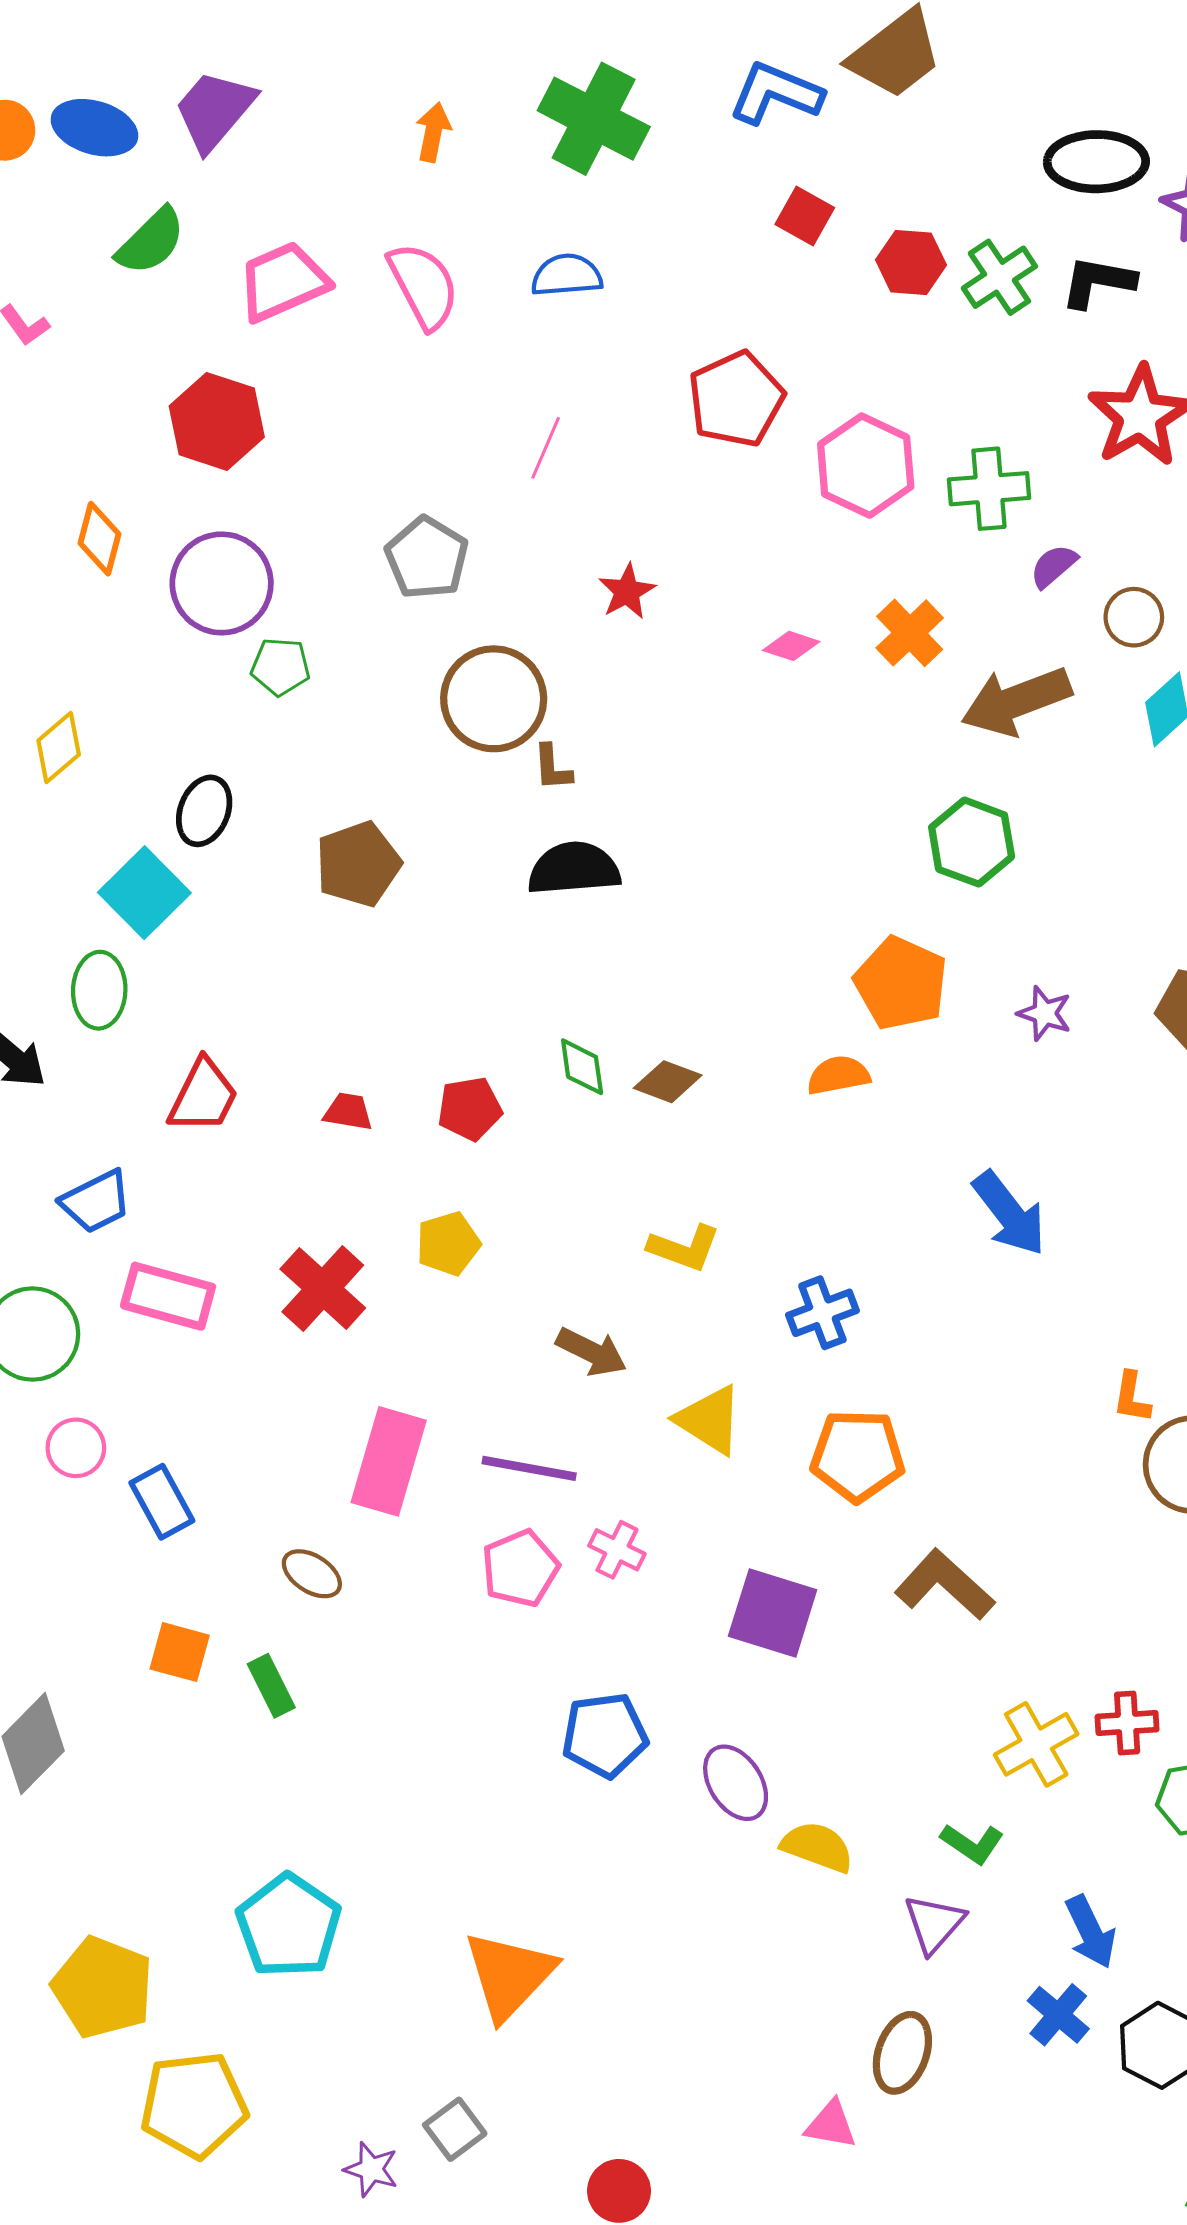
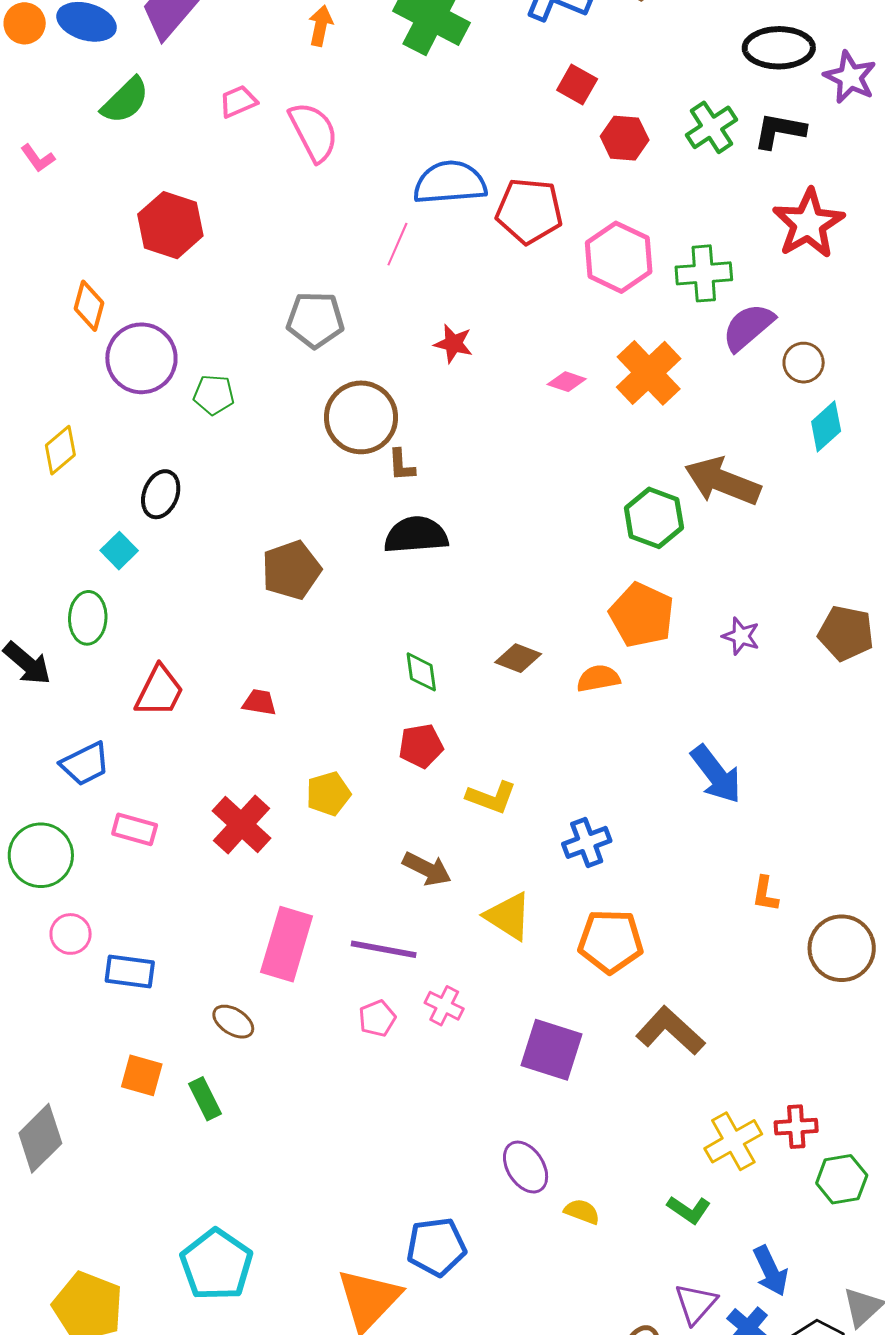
red hexagon: (911, 262) -> (625, 138), moved
blue semicircle: (567, 275) -> (450, 183), moved, size x1.5
pink trapezoid: (283, 282) -> (238, 101), moved, size x0.6
red pentagon: (736, 399) -> (529, 211), turned 30
gray pentagon: (427, 558) -> (315, 320), turned -30
purple semicircle: (1054, 566) -> (748, 327), size x1.6
purple circle: (222, 583) -> (141, 358), moved
red star: (627, 592) -> (453, 344), turned -30
orange cross: (910, 633) -> (649, 373), size x1.4
brown arrow: (1016, 701) -> (723, 481), moved, turned 42
green hexagon: (972, 842) -> (654, 518), moved
brown pentagon: (358, 864) -> (291, 570), moved
cyan square: (144, 893) -> (119, 551), size x0.6
brown diamond: (668, 1082) -> (518, 658), moved
red pentagon: (470, 1109) -> (421, 746), moved
pink rectangle: (168, 1296) -> (135, 829), size x0.7
orange L-shape: (1132, 1397) -> (765, 894), moved
blue rectangle: (162, 1502) -> (130, 971), turned -54
pink pentagon: (520, 1568) -> (377, 1018), size x0.7
blue pentagon: (605, 1735) -> (436, 1247), moved
yellow semicircle: (817, 1847) -> (582, 1212), size x0.7
purple triangle: (934, 1924) -> (696, 1304), moved

